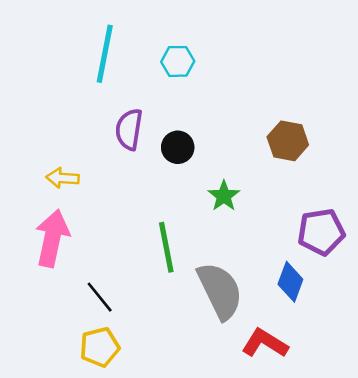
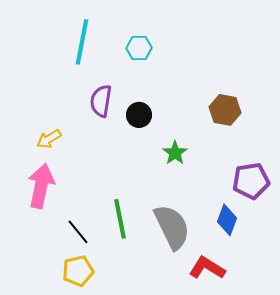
yellow arrow: (62, 178) -> (49, 139), turned -35
green line: (166, 247) -> (120, 219), moved

